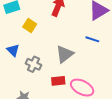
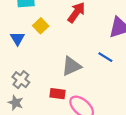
blue triangle: (13, 50) -> (17, 38), moved
gray cross: (34, 64) -> (21, 80), moved

